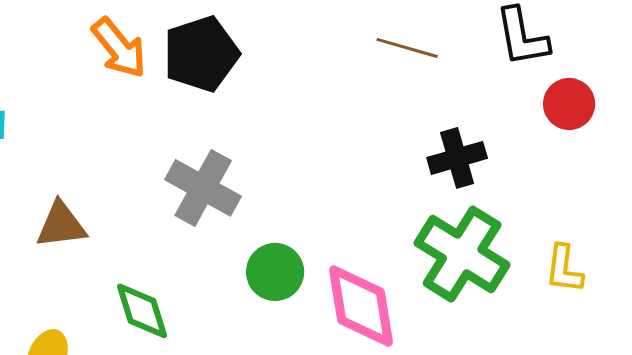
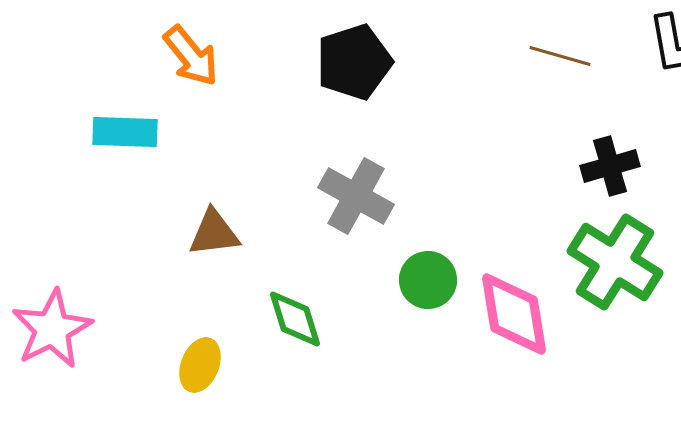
orange arrow: (119, 48) -> (191, 56), moved

